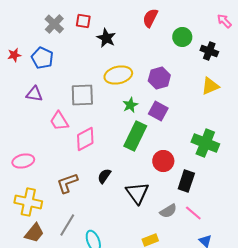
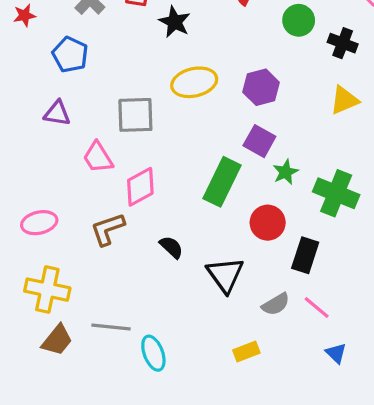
red star: (14, 55) -> (24, 15), moved
green star: (130, 105) -> (286, 172), moved
black semicircle: (104, 176) -> (171, 247), turned 98
brown L-shape: (67, 183) -> (108, 229), moved
gray line: (67, 225) -> (111, 327), turned 65

